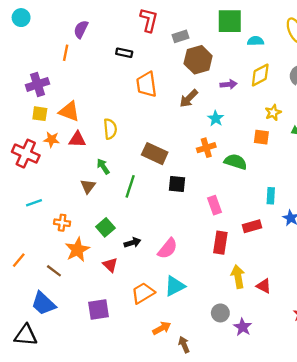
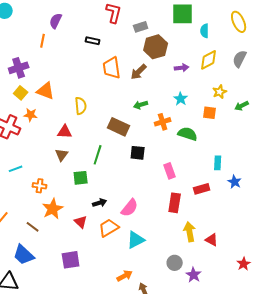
cyan semicircle: (256, 41) -> (205, 31), turned -88
brown arrow: (189, 98) -> (139, 72), moved
yellow square: (40, 114) -> (21, 93), turned 32
cyan star: (216, 118) -> (181, 99), moved
red triangle: (77, 139) -> (65, 132), moved
green arrow: (103, 166) -> (141, 105), moved, turned -72
green square: (105, 227) -> (81, 178), moved, turned 35
orange trapezoid: (143, 293) -> (109, 228), moved

